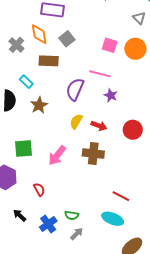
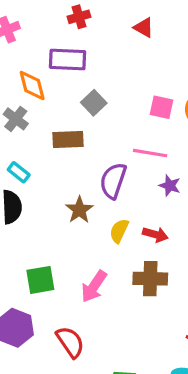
orange diamond: (39, 34) -> (32, 86), moved
cyan rectangle: (26, 82) -> (19, 172), moved
brown star: (39, 105) -> (79, 210), moved
red semicircle: (39, 189) -> (70, 342), size x1.5

